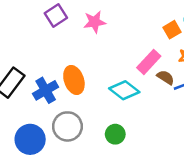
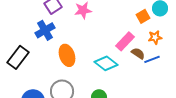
blue cross: (46, 90) -> (45, 30), moved

